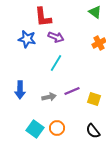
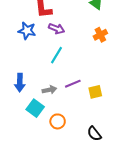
yellow square: (94, 99) -> (95, 92), turned -32
cyan square: (35, 129) -> (35, 108), moved
black semicircle: (93, 131) -> (94, 134), moved

